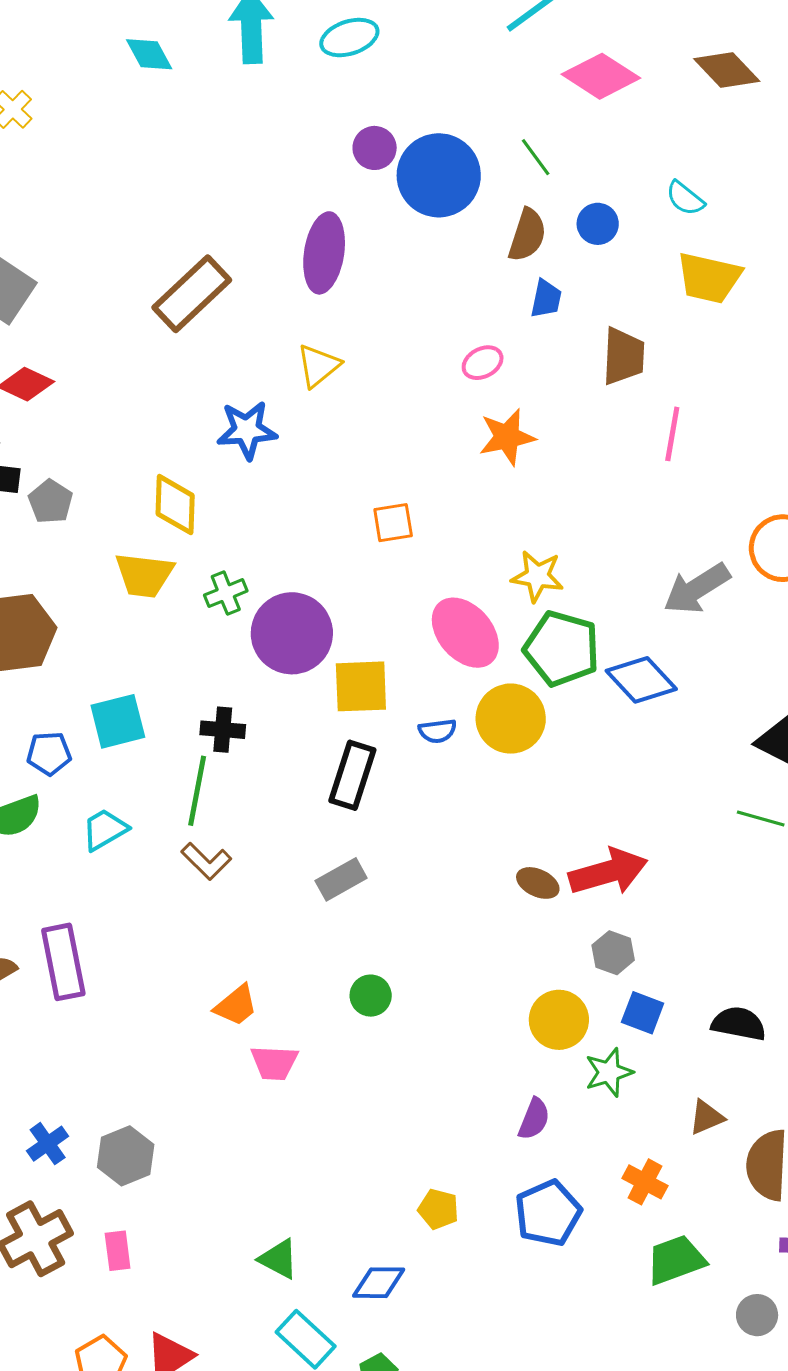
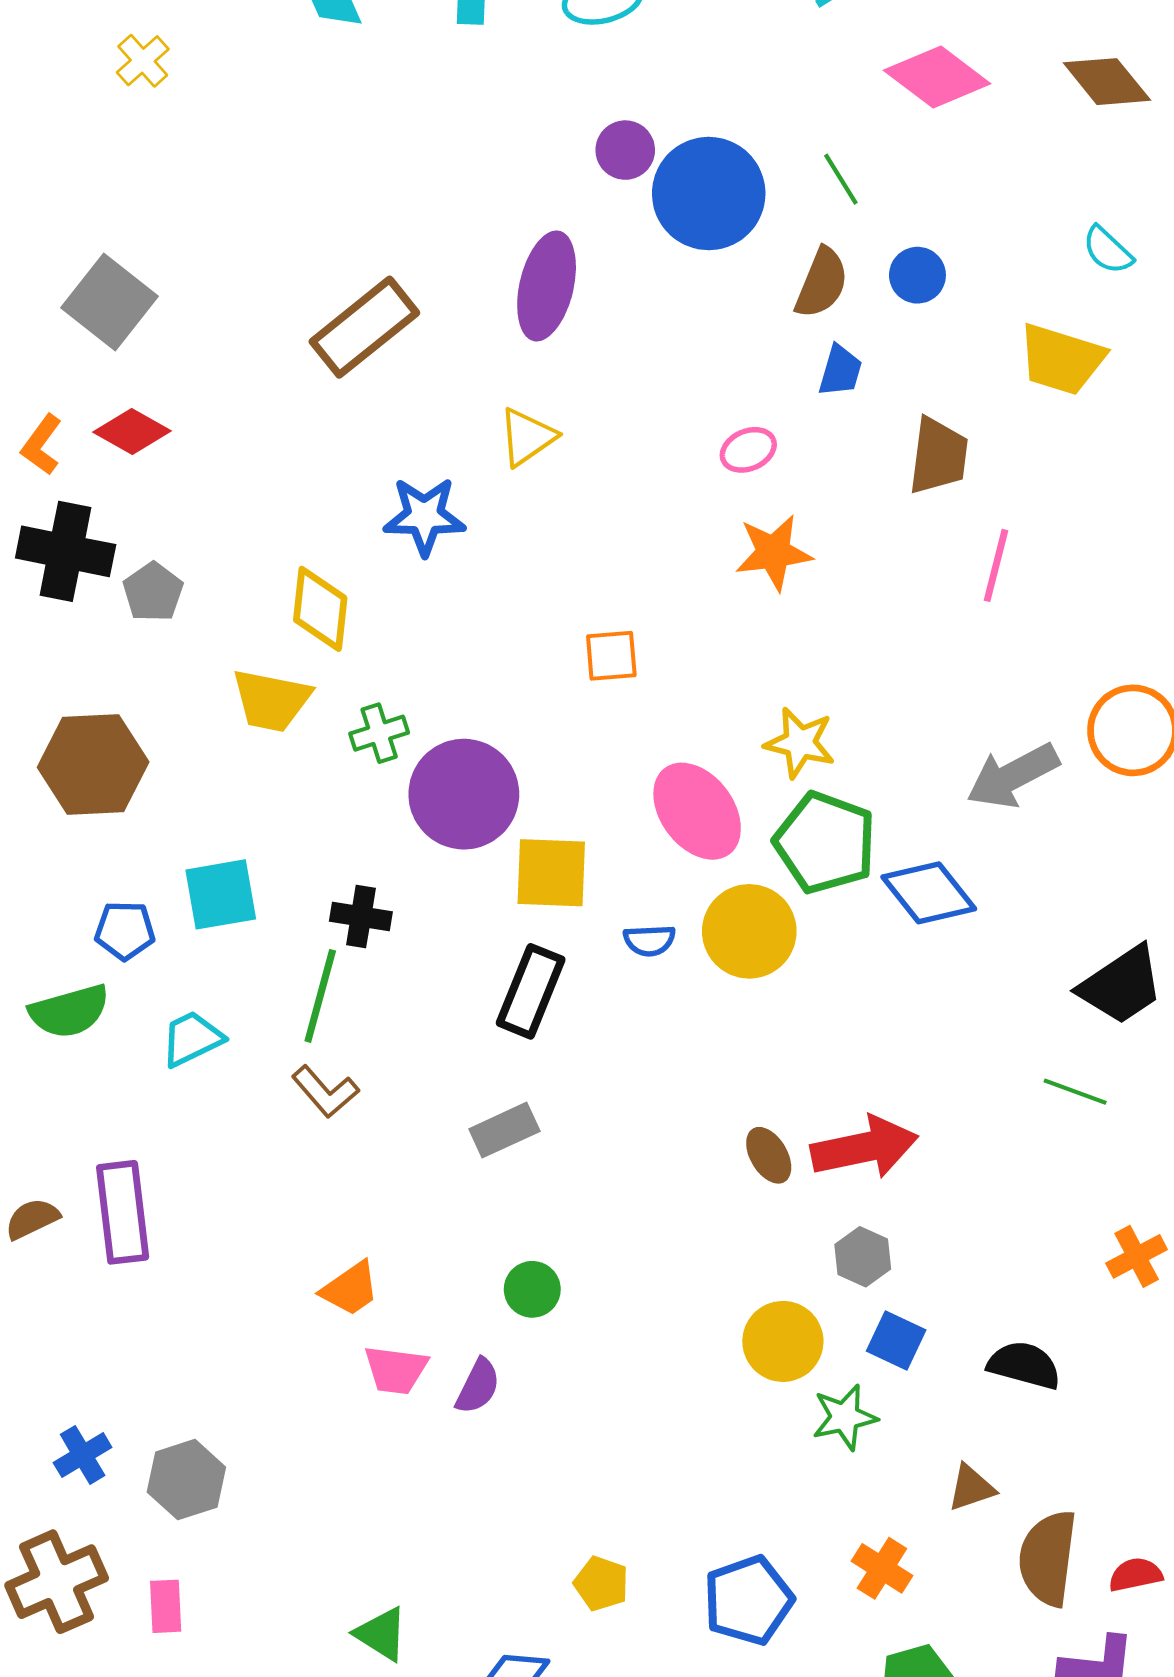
cyan semicircle: (685, 198) -> (1108, 250), moved
brown ellipse: (538, 883) -> (769, 1155), turned 30
purple semicircle: (534, 1119) -> (478, 1386), moved

